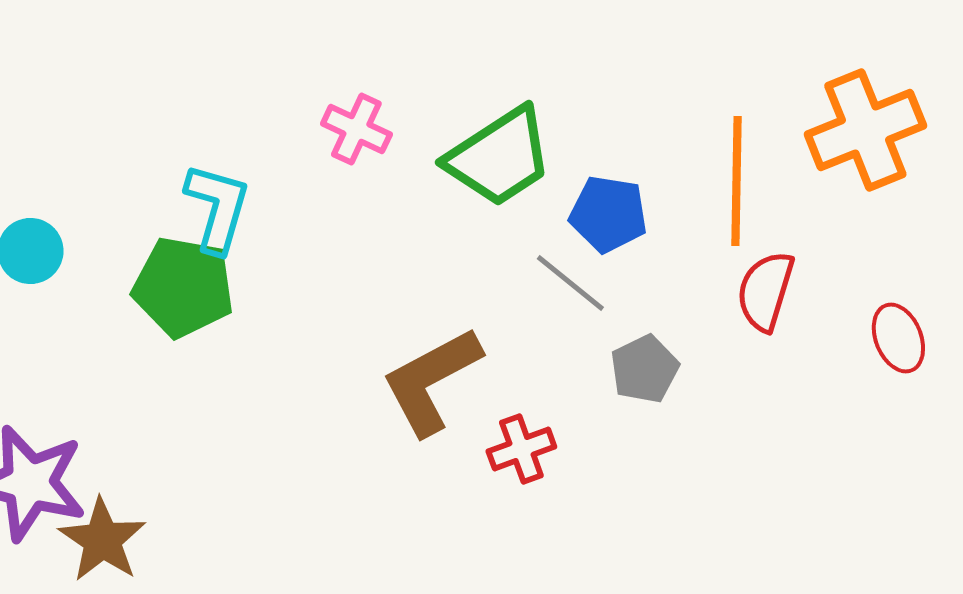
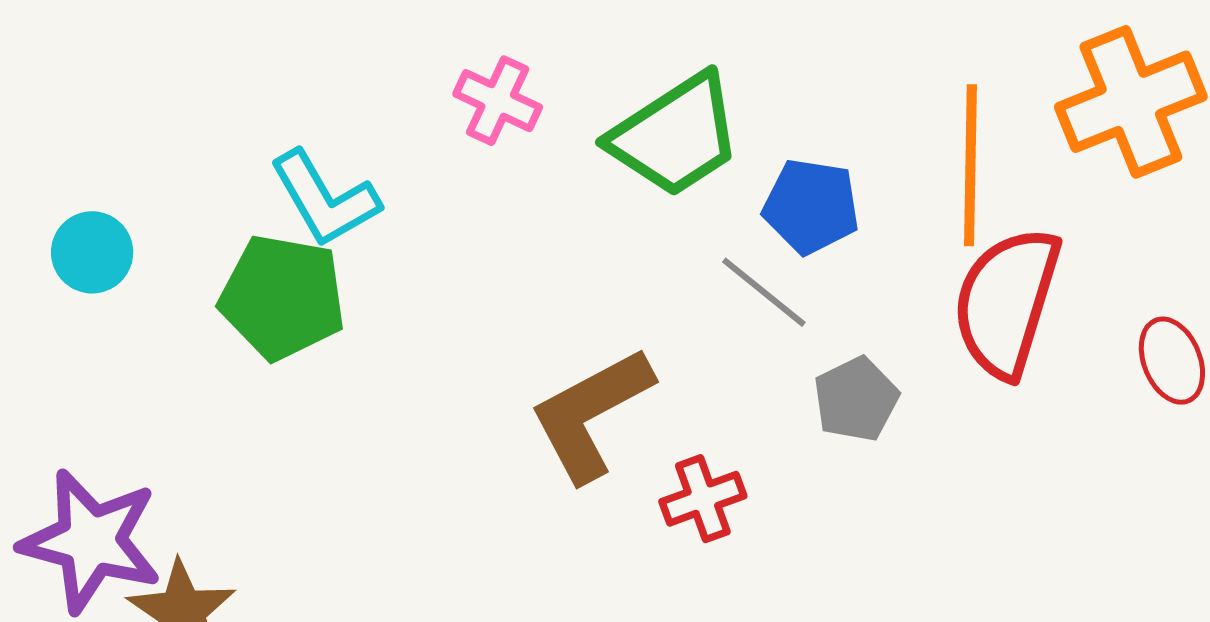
cyan L-shape: (217, 208) -> (325, 199), turned 134
red semicircle: (765, 291) -> (1006, 302), size x1.5

